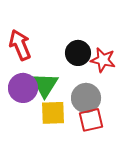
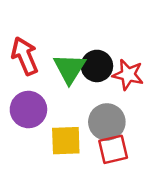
green triangle: (45, 85) -> (70, 68), moved

